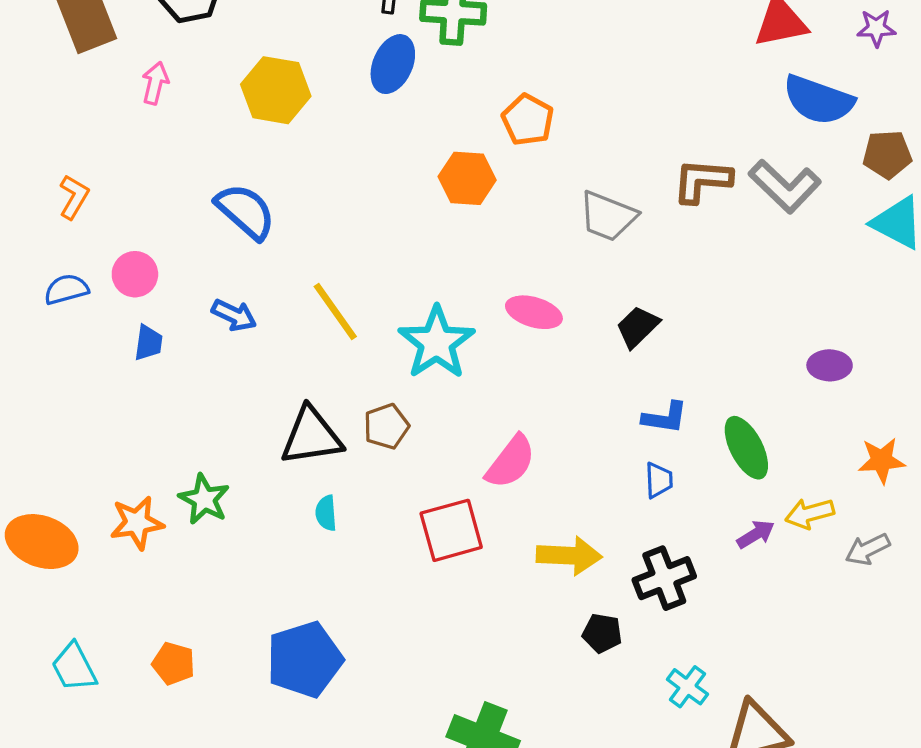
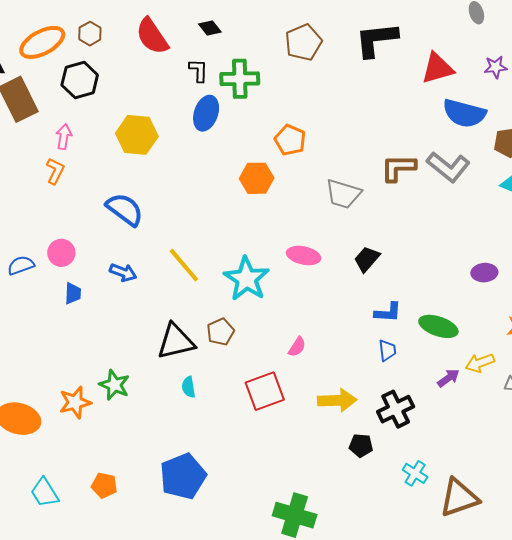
orange L-shape: (74, 197) -> (55, 171), moved
green ellipse: (746, 448) -> (438, 326), turned -39
pink semicircle: (511, 462) -> (297, 347), size x0.6

